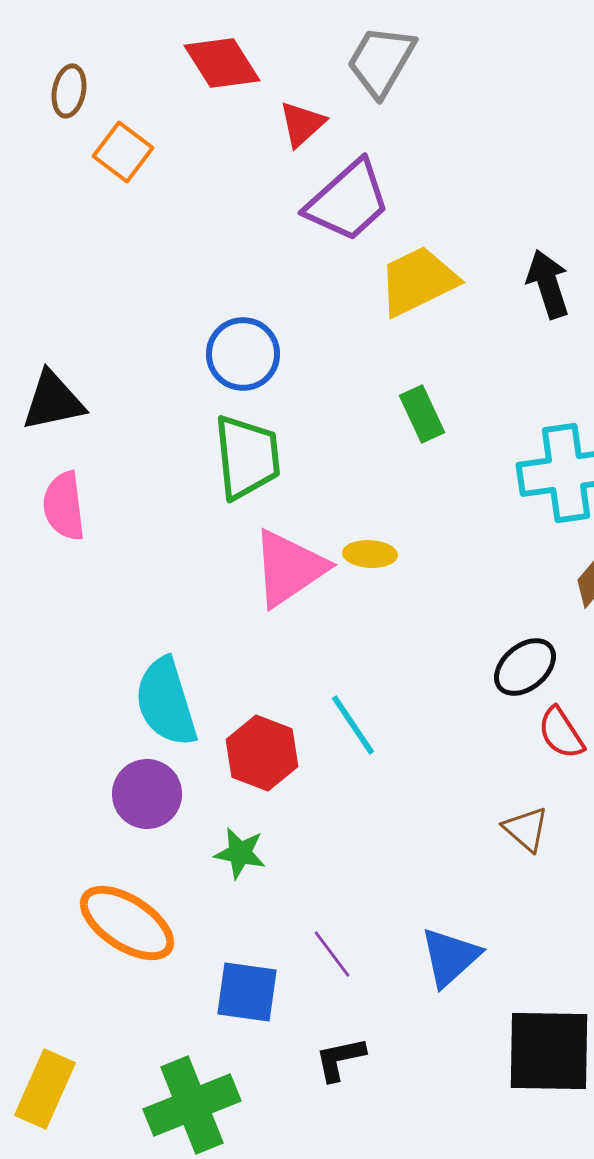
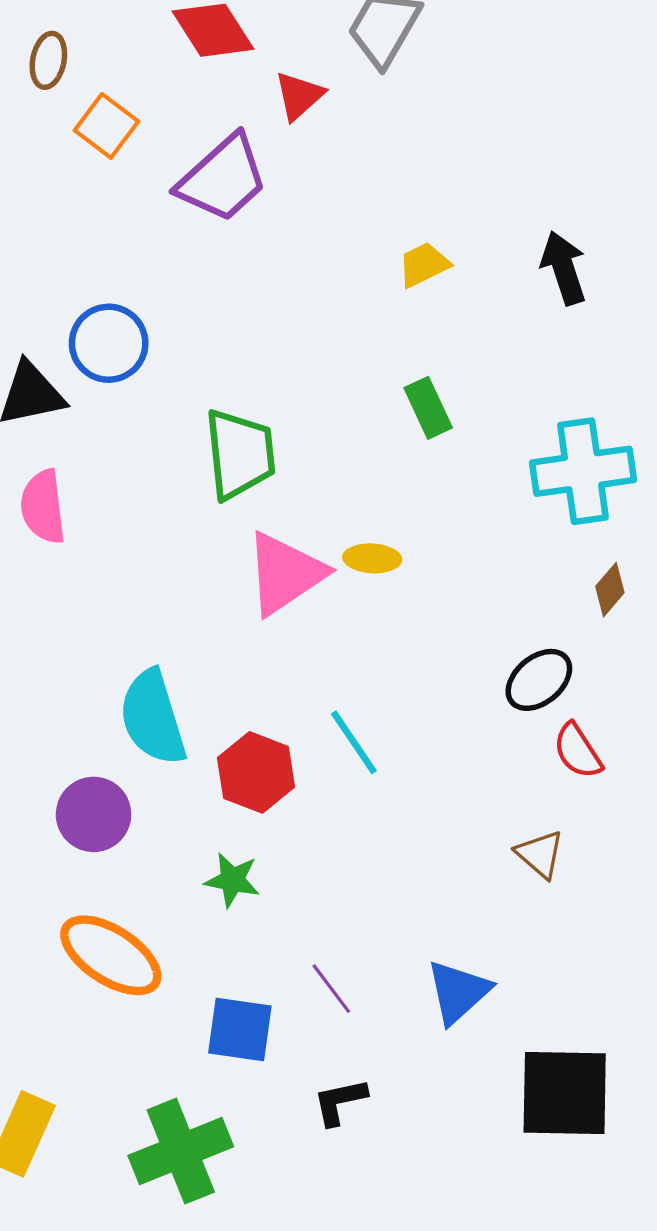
purple trapezoid: (348, 201) -> (223, 179), moved
yellow trapezoid: (418, 281) -> (424, 265), size x0.6
blue circle: (243, 354) -> (109, 343), moved
purple circle: (147, 794) -> (94, 814), moved

